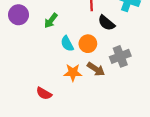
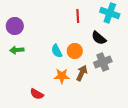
green arrow: (51, 21) -> (17, 50), moved, turned 48
black semicircle: (106, 23) -> (99, 38), moved
brown arrow: (96, 69) -> (82, 73), turned -98

